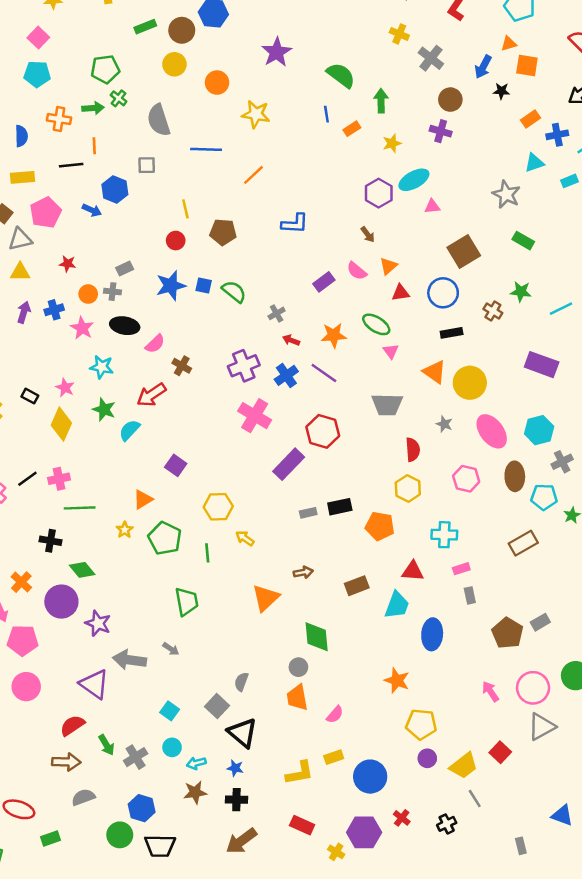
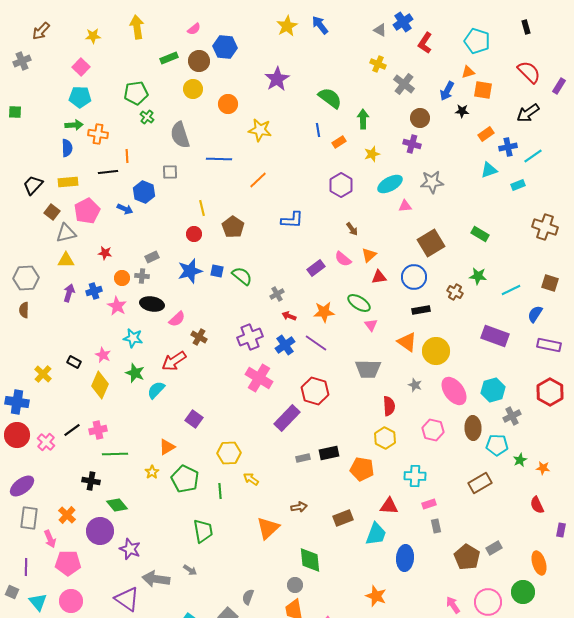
green arrow: (93, 108) -> (74, 125), moved
purple hexagon: (379, 193) -> (341, 185), moved
gray star: (506, 194) -> (432, 182), moved, turned -30
brown pentagon: (223, 232) -> (233, 227), turned 30

